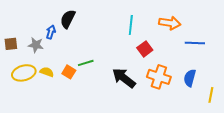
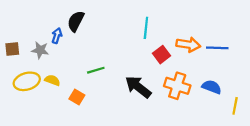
orange arrow: (170, 23) -> (188, 45), moved
orange square: (69, 72) -> (77, 97), moved
blue semicircle: (190, 78) -> (212, 87), turned 96

